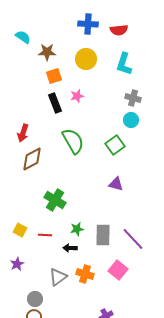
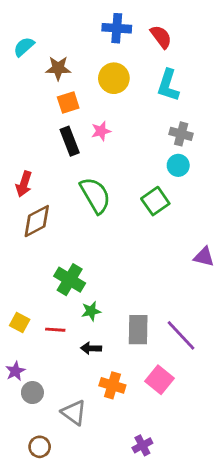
red semicircle: (119, 30) -> (161, 37), turned -120
cyan semicircle: (23, 37) -> (24, 47), turned -77
purple triangle: (116, 184) -> (204, 257), moved
green star: (77, 229) -> (91, 311), moved
gray triangle: (58, 277) -> (74, 413), moved, turned -48
gray circle: (35, 299) -> (32, 393), moved

